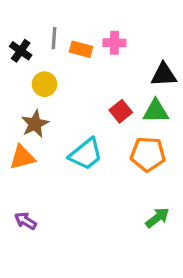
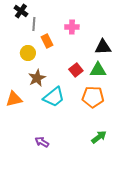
orange rectangle: (81, 49) -> (47, 41), moved, turned 48
black cross: (21, 51) -> (21, 11), moved
brown star: (35, 124) -> (37, 78), moved
purple arrow: (25, 221) -> (42, 142), moved

